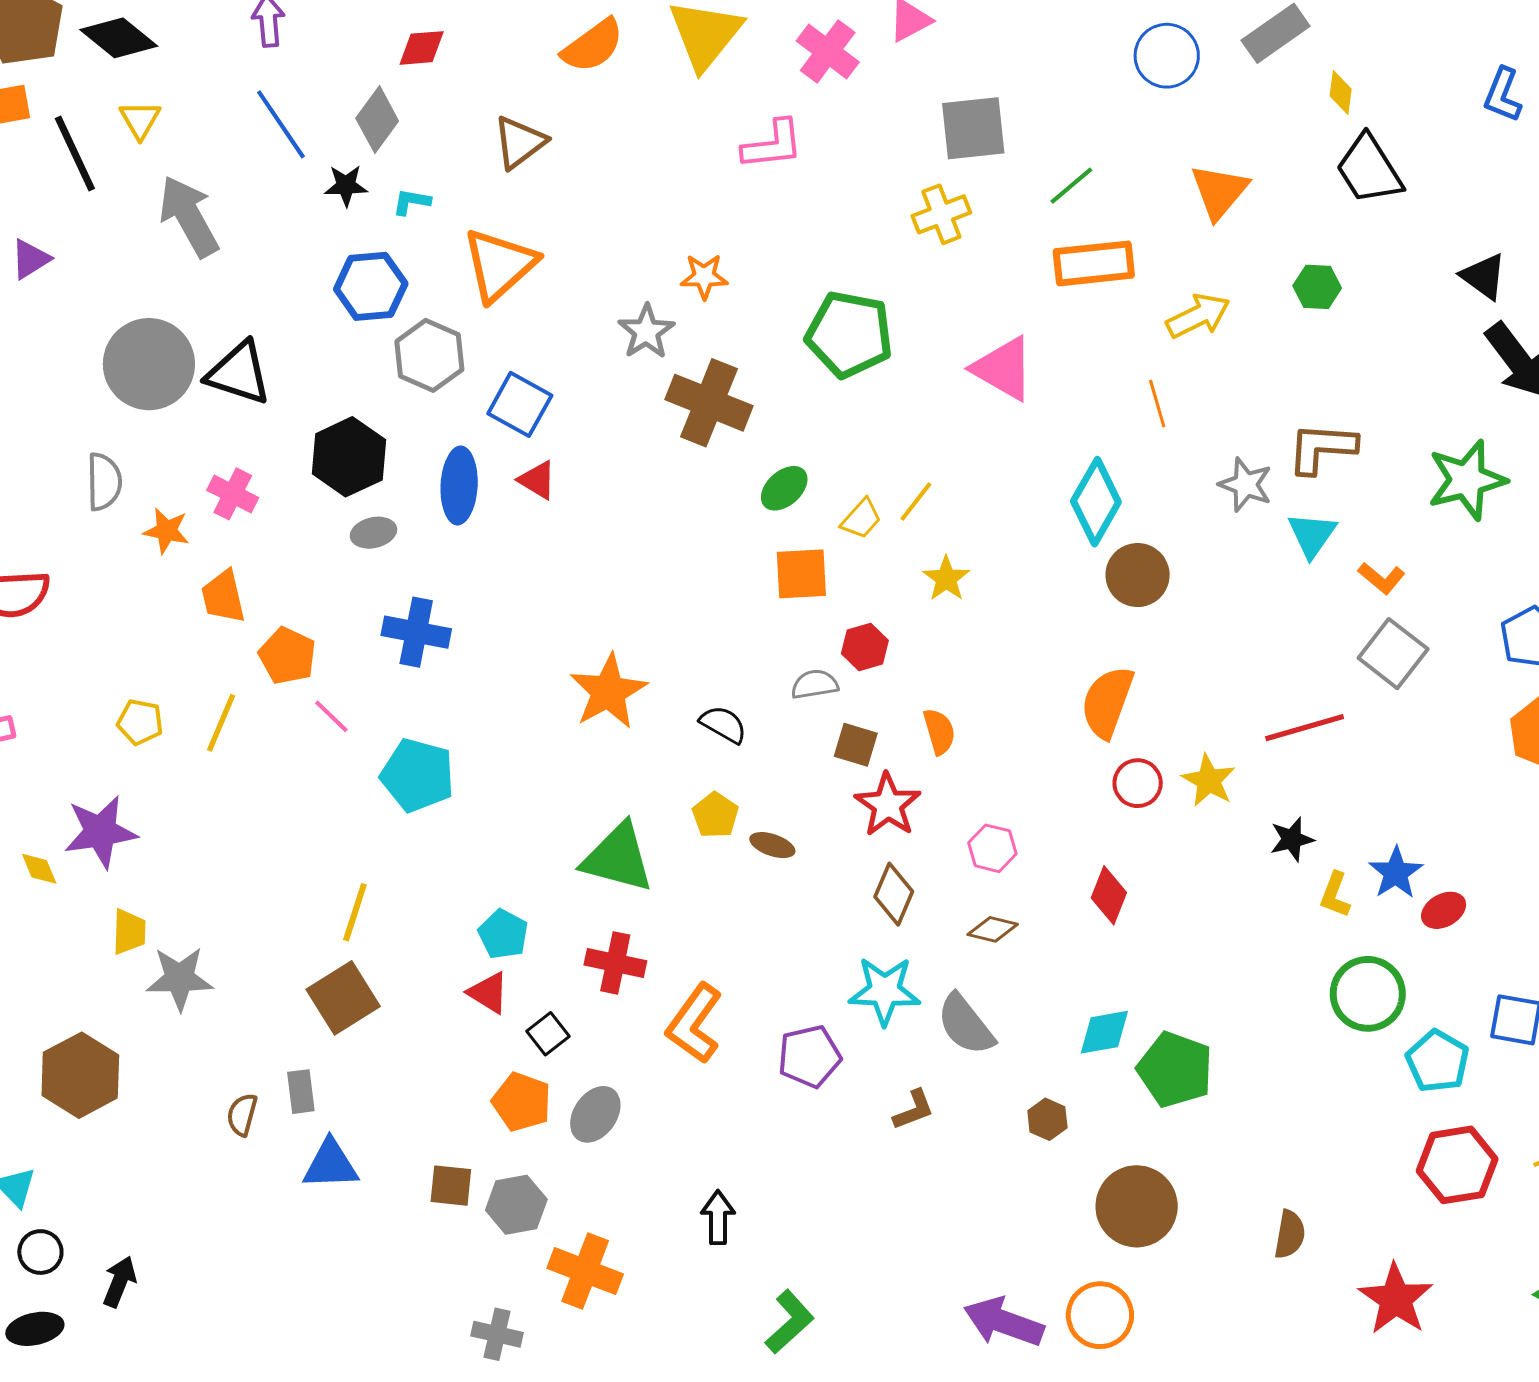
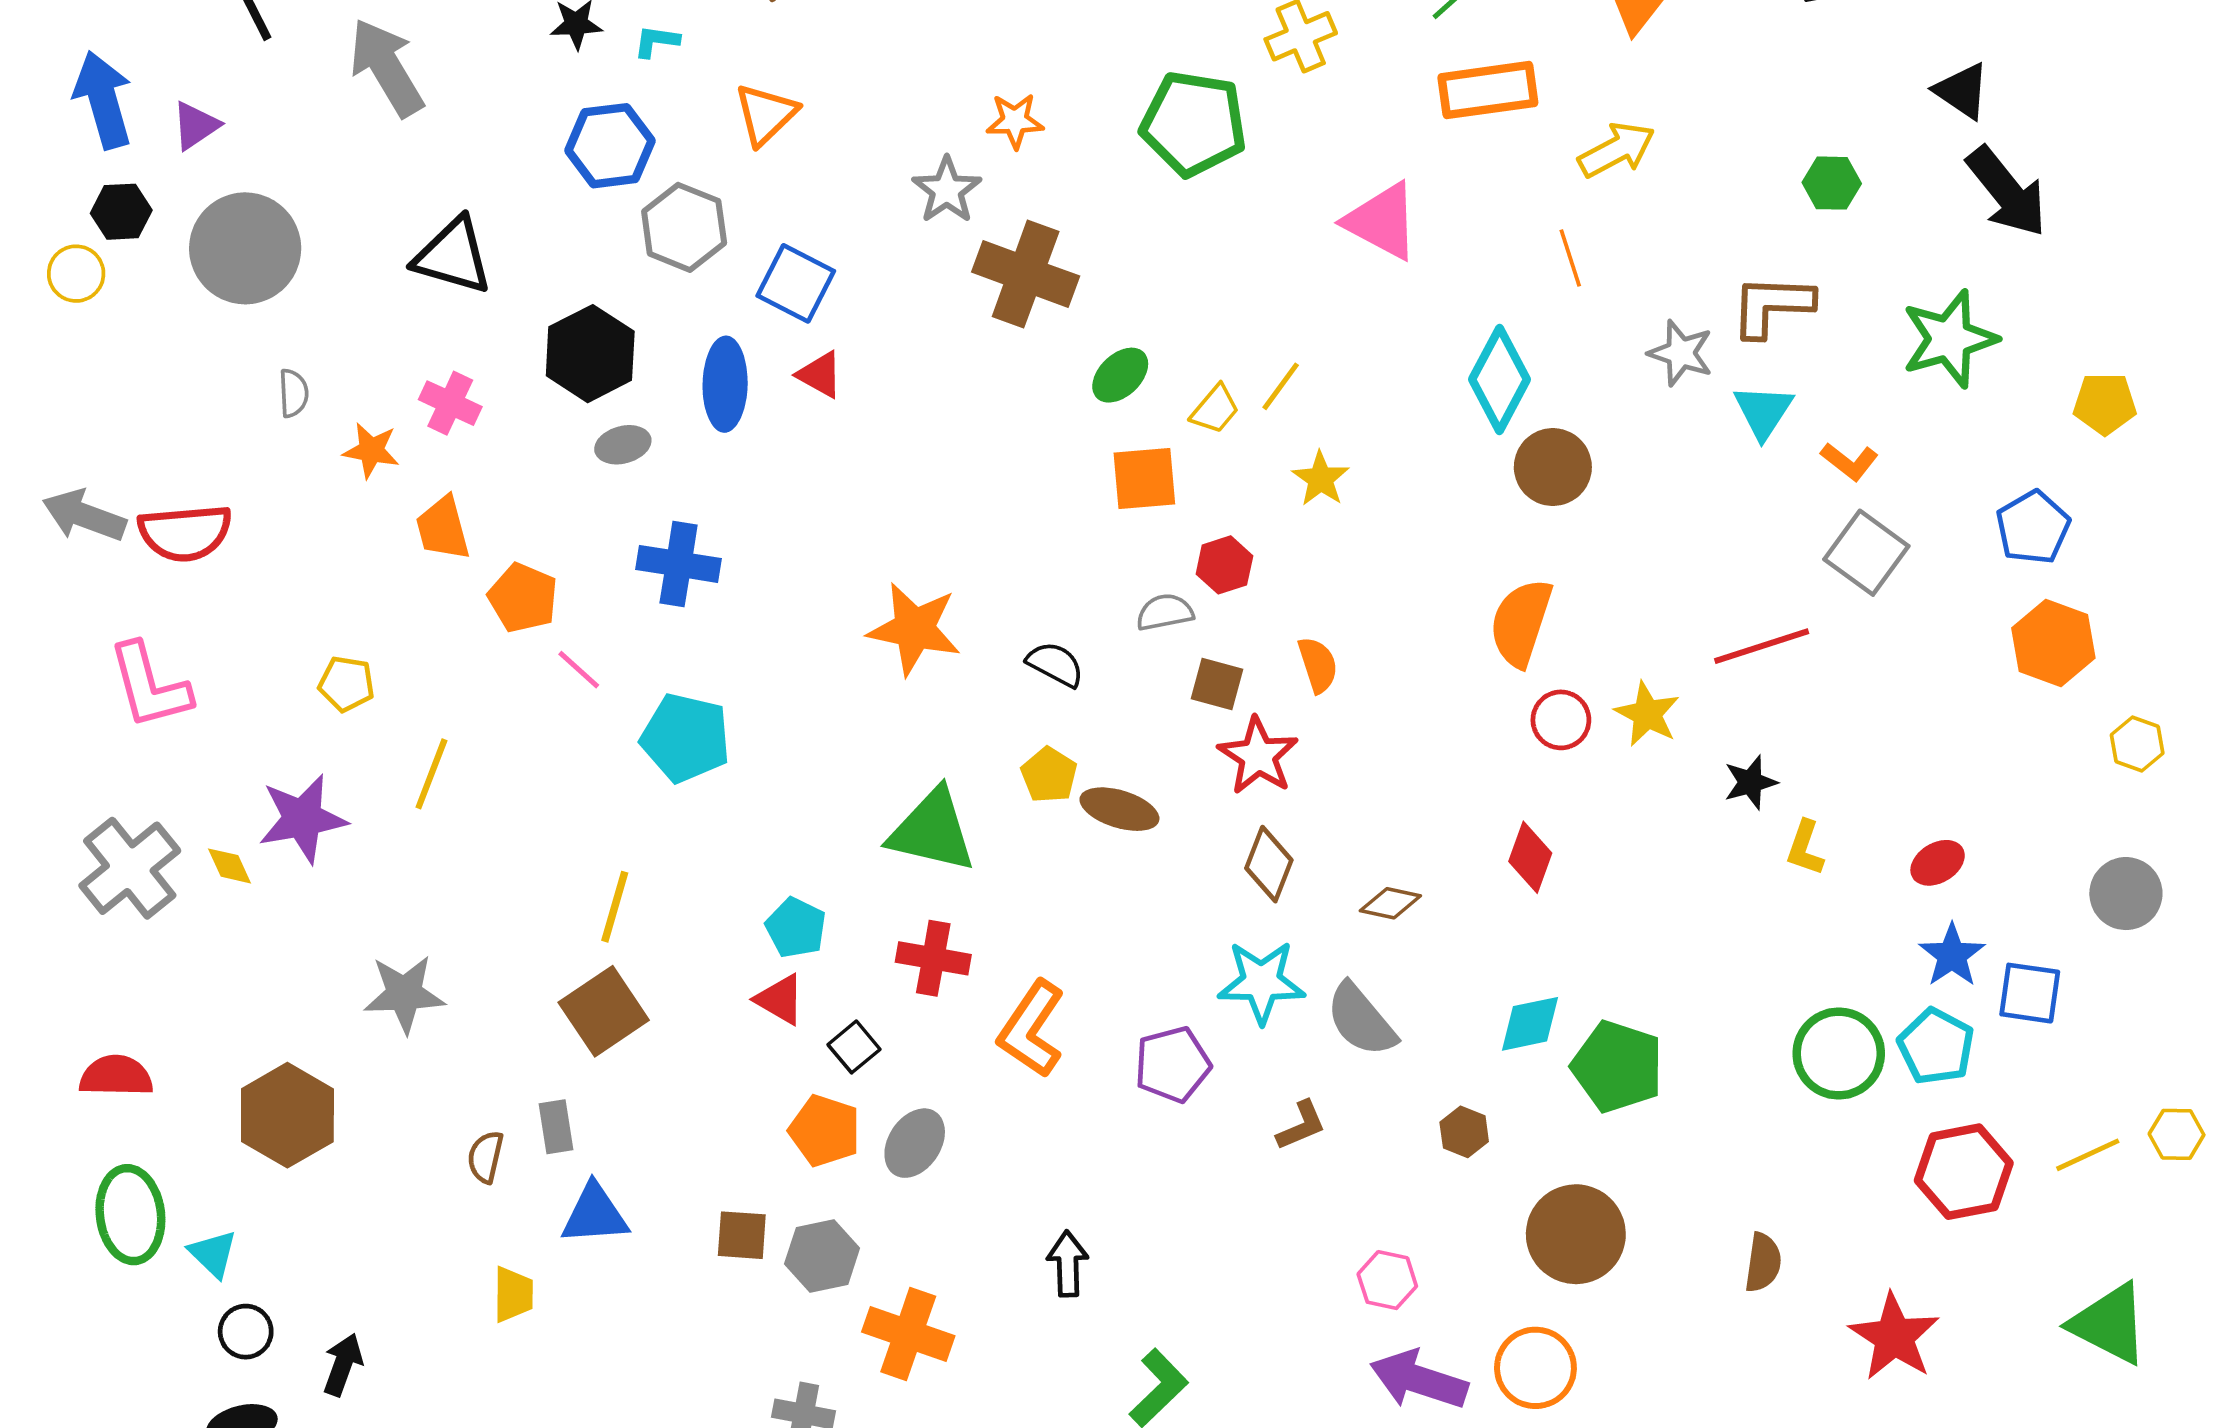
orange triangle: (499, 265) -> (766, 114), size x0.7
green hexagon: (1317, 287) -> (1832, 183), moved
green pentagon: (849, 334) -> (1194, 124), moved
gray circle: (149, 364) -> (245, 248), moved
gray semicircle: (104, 482) -> (294, 393), size x0.7
orange star: (608, 692) -> (914, 629), turned -30
yellow line: (221, 723) -> (431, 774), moved
brown ellipse: (772, 845) -> (1119, 809), size x1.4
pink hexagon: (992, 848) -> (1387, 1280), moved
blue star: (1396, 873) -> (1952, 955), moved
yellow trapezoid: (129, 932) -> (513, 1294), moved
green circle: (1368, 994) -> (1839, 1054), moved

